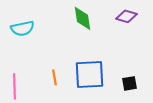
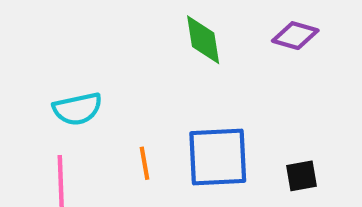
cyan semicircle: (22, 28) -> (77, 109), moved

